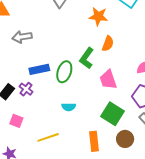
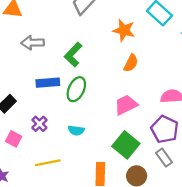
green L-shape: (87, 58) -> (73, 55), moved
pink trapezoid: (108, 80) -> (126, 105), turned 75
purple cross: (26, 89) -> (39, 124), moved

